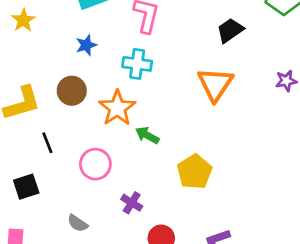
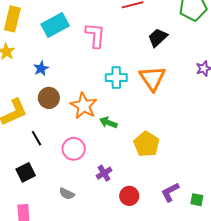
blue star: (86, 45) -> (41, 69), moved
cyan cross: (137, 64) -> (116, 78), moved
purple cross: (132, 203) -> (104, 173), turned 35

